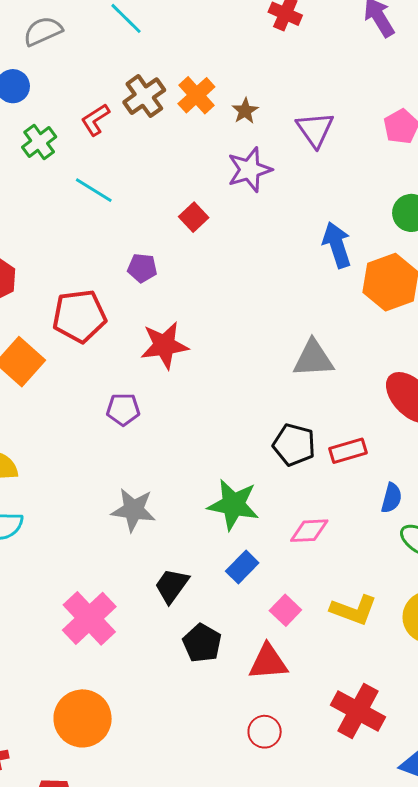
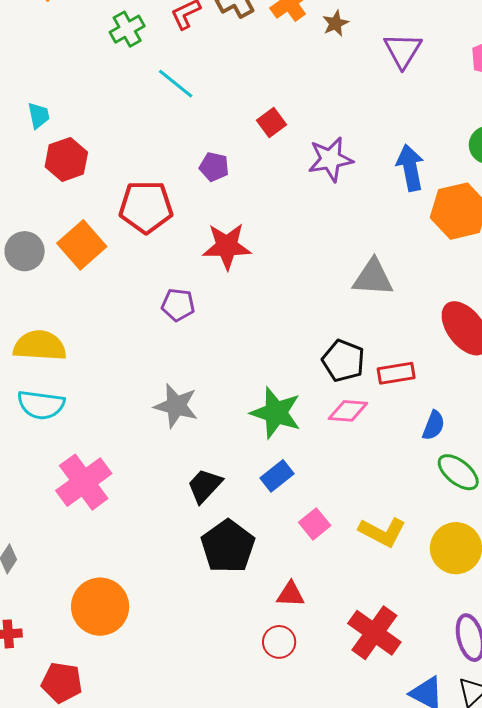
purple star: (250, 170) -> (330, 159), moved
pink diamond: (309, 531) -> (348, 411), moved
pink cross: (89, 618) -> (84, 482), moved
black pentagon: (202, 643) -> (228, 546), size x1.4
red triangle: (268, 662) -> (290, 594), moved, size x0.7

